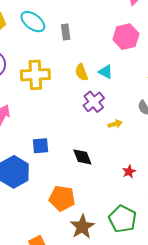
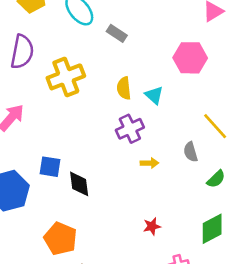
gray rectangle: (66, 32) -> (117, 33), turned -63
yellow cross: (35, 75) -> (66, 77), turned -32
black diamond: (82, 157) -> (79, 184), moved

